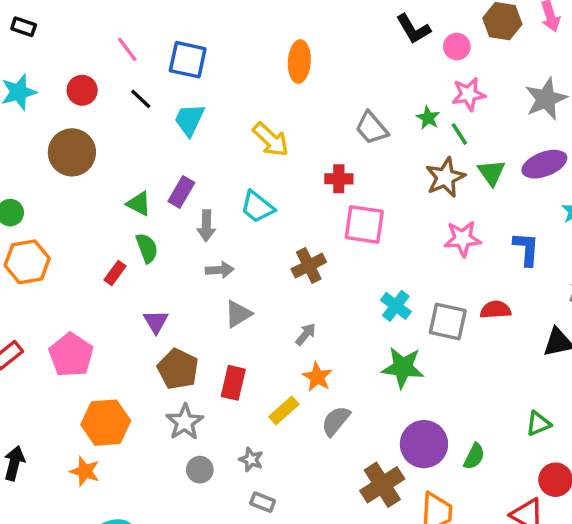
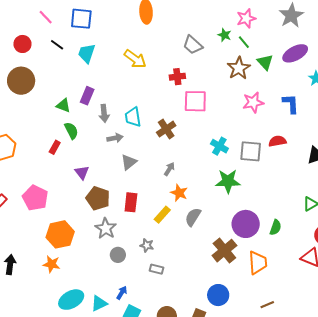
cyan trapezoid: (257, 207) -> (133, 117), moved, turned 50

